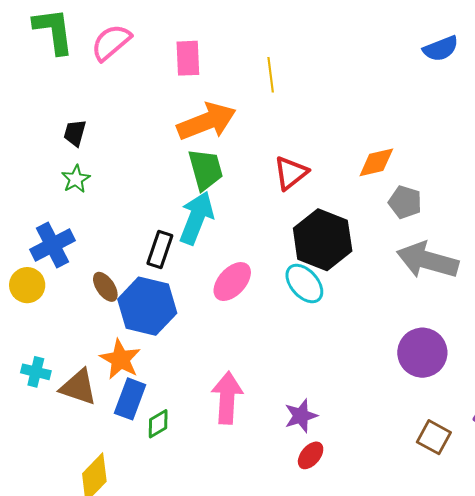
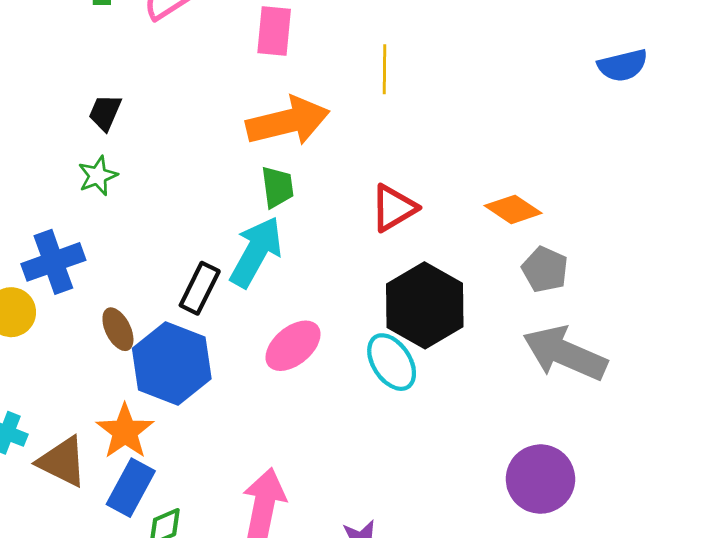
orange diamond: (376, 162) -> (513, 209), turned 39
green trapezoid: (206, 170) -> (277, 187), size x0.7

